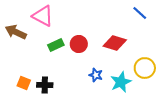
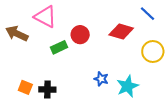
red diamond: (115, 43) -> (121, 31), moved
red circle: (79, 44) -> (80, 35), moved
yellow circle: (145, 68) -> (153, 52), moved

